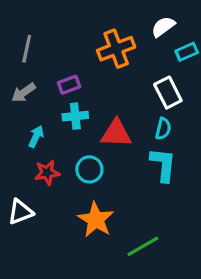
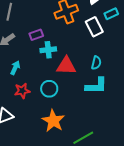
white rectangle: (168, 93) -> (94, 27), moved
cyan cross: (75, 116) -> (48, 50), moved
cyan L-shape: (163, 165) -> (96, 86), turned 85

